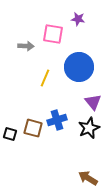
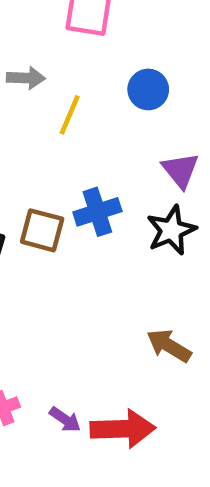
gray arrow: (26, 46) -> (26, 78), moved
blue circle: (79, 67) -> (148, 89), size x0.6

